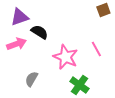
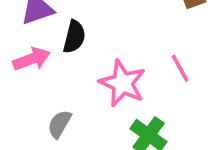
black semicircle: (39, 32) -> (74, 37), turned 72

